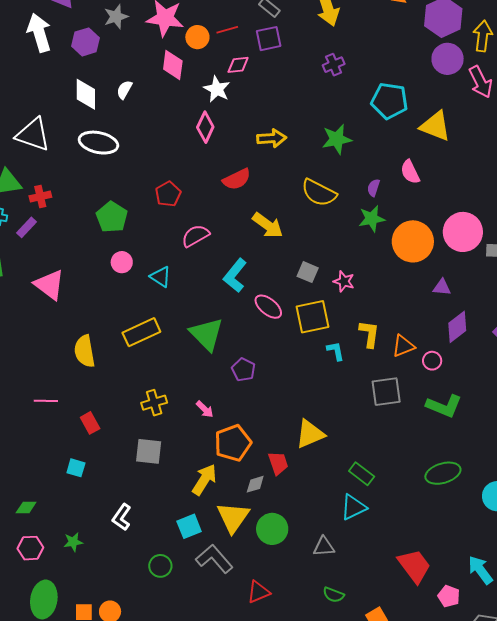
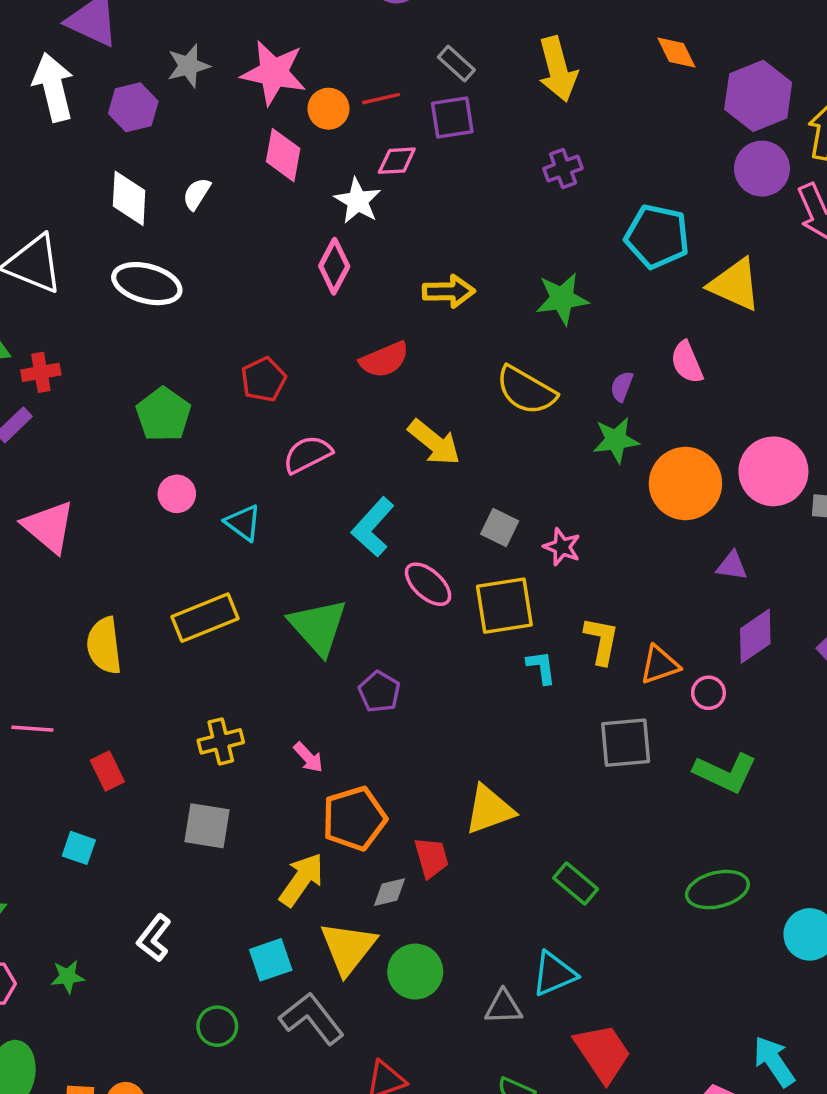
cyan triangle: (353, 507) -> (554, 974), moved
red trapezoid: (414, 566) -> (603, 1053), moved

